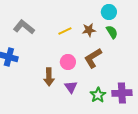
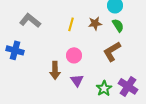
yellow line: (65, 31) -> (71, 24), turned -48
brown L-shape: (93, 58) -> (112, 51), moved
purple cross: (122, 93) -> (128, 86), turned 36

